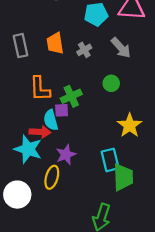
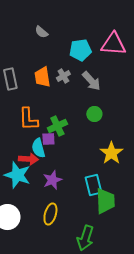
gray arrow: (121, 48) -> (91, 81), moved
gray cross: (84, 50) -> (63, 76), moved
yellow ellipse: (52, 177) -> (50, 214), moved

